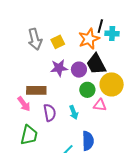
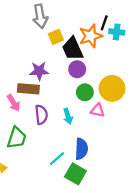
gray arrow: (35, 39) -> (40, 16), moved
black trapezoid: (96, 64) -> (73, 49), moved
purple star: (59, 68) -> (39, 71), moved

